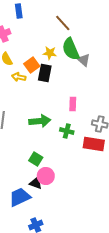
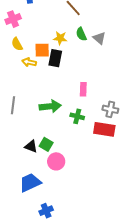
green semicircle: (71, 49) -> (81, 34), size x0.6
gray triangle: (84, 60) -> (99, 38), moved
orange square: (32, 65) -> (42, 50), turned 35
black triangle: (36, 183) -> (31, 146), moved

